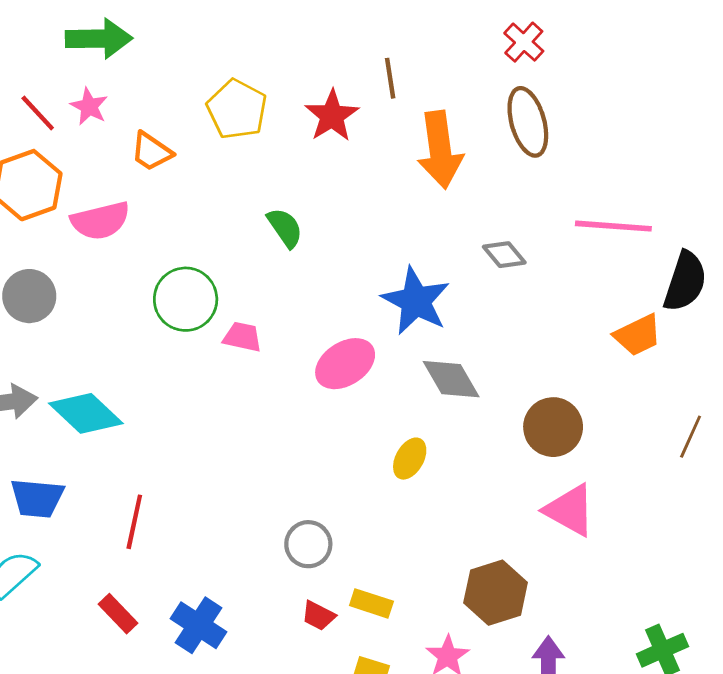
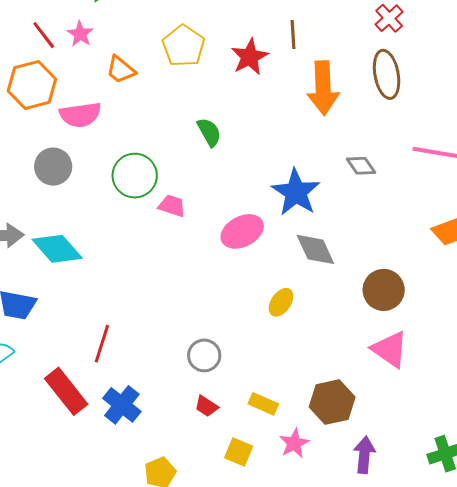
gray circle: (29, 296) -> (53, 167), moved
red line: (134, 522) -> (102, 344), moved
yellow rectangle: (371, 603) -> (263, 404), moved
red rectangle: (118, 614) -> (66, 391), size x1.6

